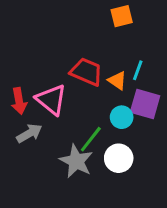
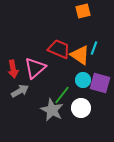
orange triangle: (117, 81) -> (80, 55), size x1.5
pink triangle: (51, 100) -> (35, 68), turned 40
purple square: (145, 104) -> (100, 83), moved

